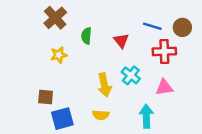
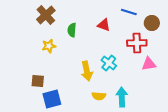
blue line: (152, 26) -> (129, 12), moved
red triangle: (121, 41) -> (104, 25), moved, turned -32
pink triangle: (164, 87) -> (149, 64), moved
yellow semicircle: (101, 115) -> (99, 96), moved

